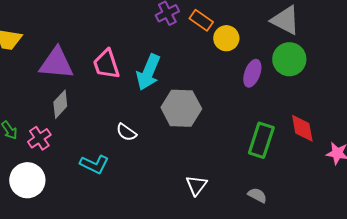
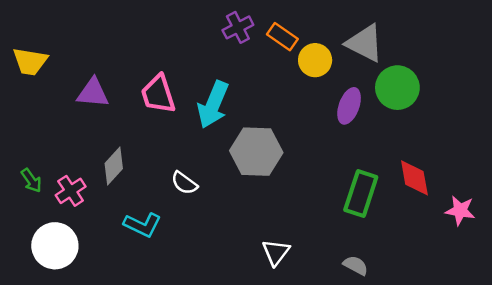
gray triangle: (285, 20) -> (365, 43), moved
purple triangle: (56, 63) -> (93, 93), size x0.7
gray diamond: (60, 104) -> (114, 166), moved

